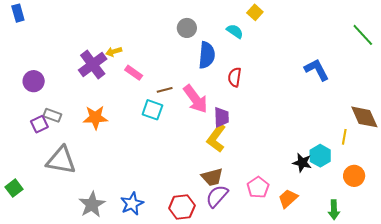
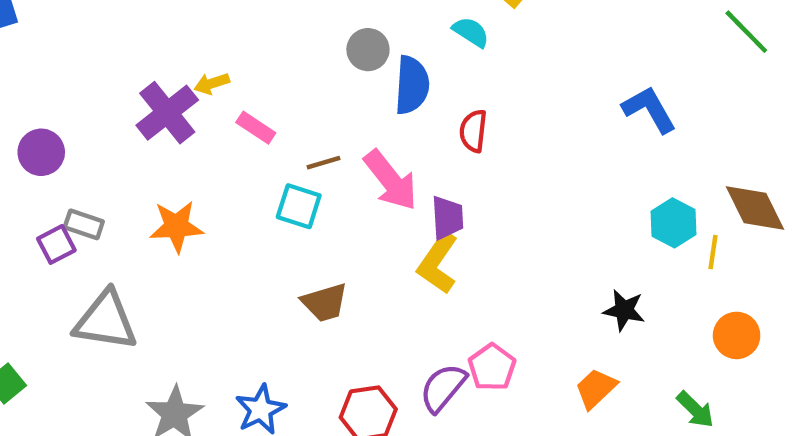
gray circle: (187, 28) -> (368, 50), moved
cyan hexagon: (320, 156) -> (674, 223), moved
brown trapezoid: (212, 177) -> (325, 302), moved
pink pentagon: (258, 187) -> (492, 367), moved
green arrow: (334, 210) -> (695, 410), turned -42

